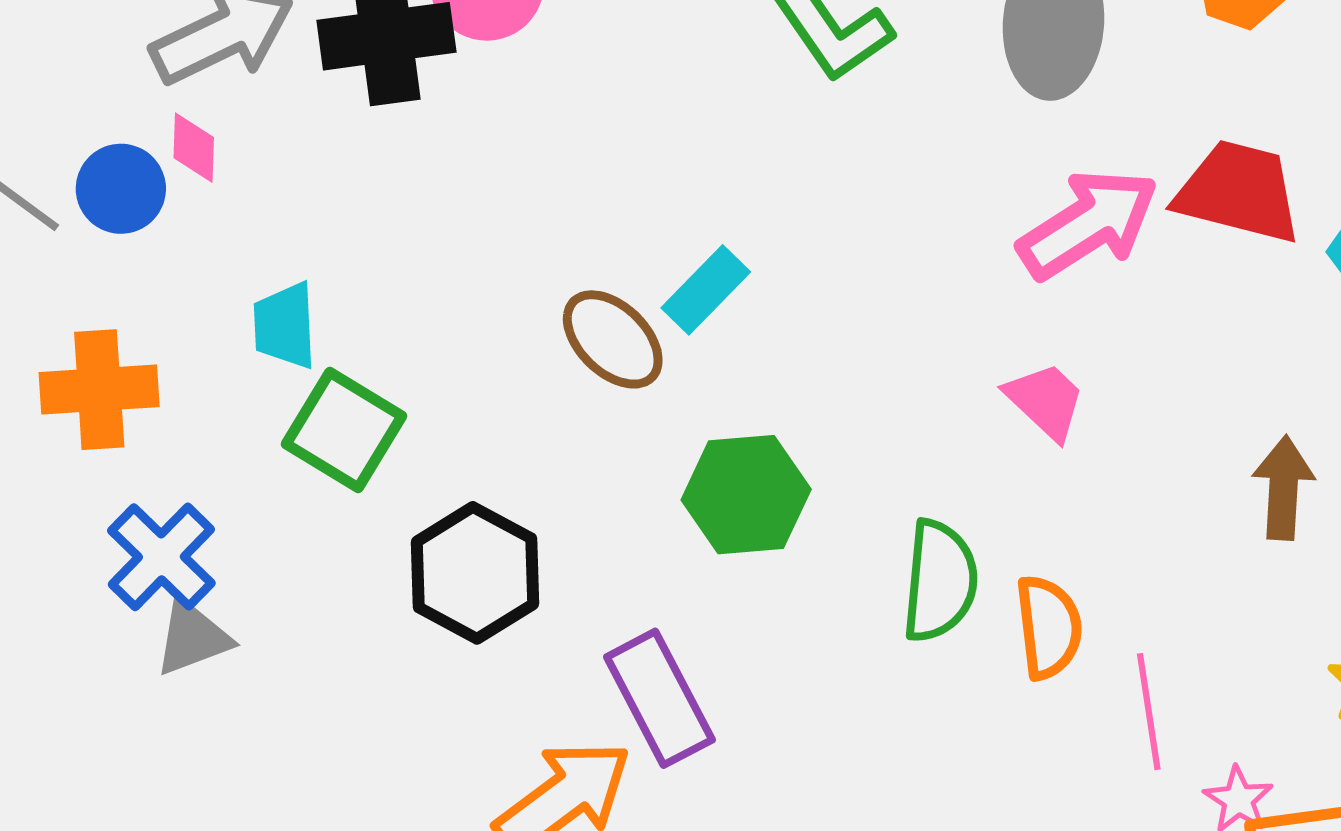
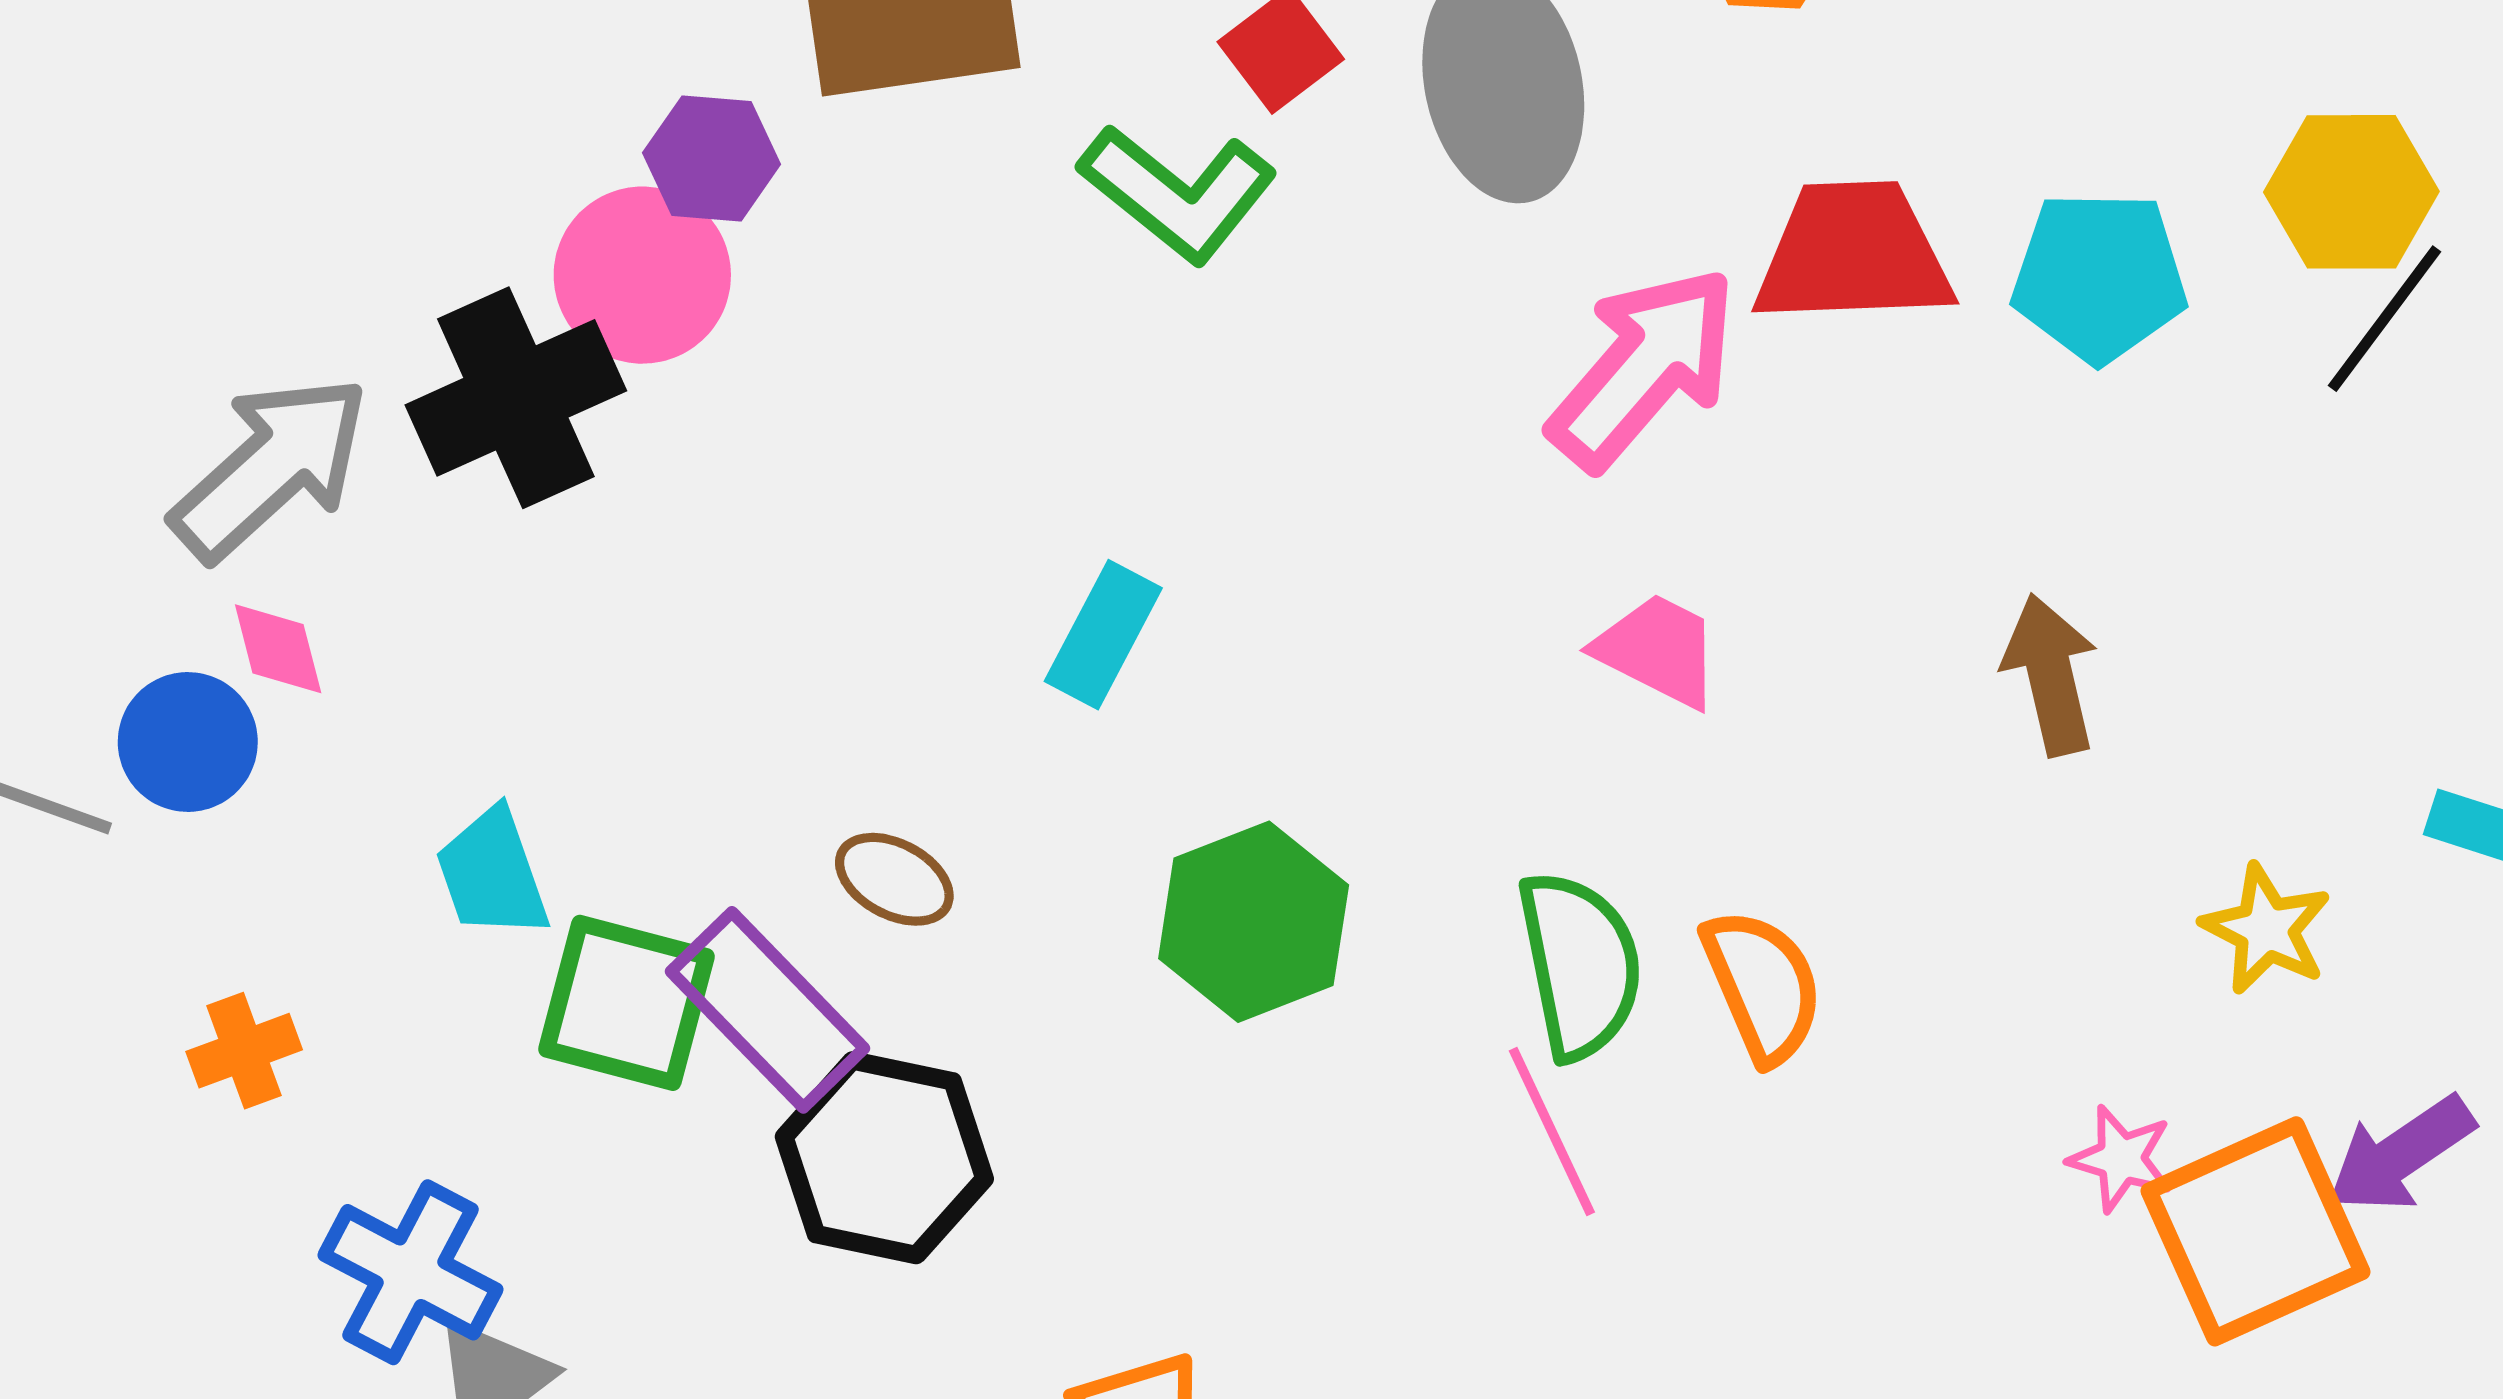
brown ellipse: (613, 339) -> (894, 879), moved, size x0.7
orange cross: (99, 390) -> (244, 1051), size x0.6
purple rectangle: (659, 698) -> (768, 1010), moved
pink line: (1149, 712) -> (1552, 1131), moved

